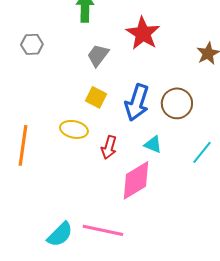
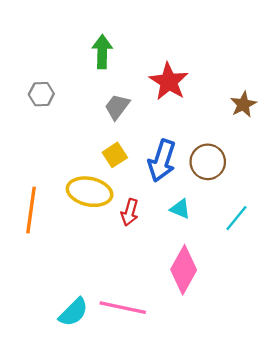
yellow square: (96, 97) -> (115, 155), turned 30
yellow ellipse: (74, 129) -> (90, 192), size x1.4
pink diamond: (136, 180) -> (184, 270), moved, turned -30

